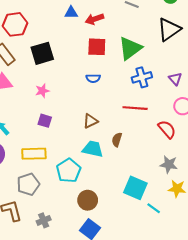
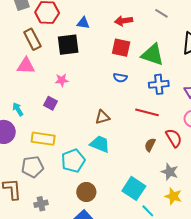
blue triangle: (71, 13) -> (83, 23), moved
green triangle: (130, 48) -> (153, 55), turned 45
blue semicircle: (93, 78) -> (120, 78), moved
purple square: (45, 121) -> (51, 103), moved
brown semicircle: (117, 140) -> (150, 145), moved

